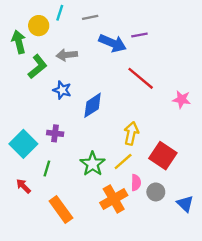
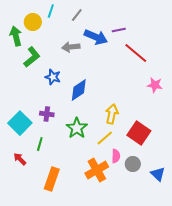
gray line: (90, 17) -> (77, 15), turned -40
gray arrow: (67, 55) -> (71, 47), moved
red line: (141, 78) -> (136, 53), moved
green star: (93, 164) -> (77, 128), moved
orange rectangle: (61, 210) -> (52, 179), turned 55

